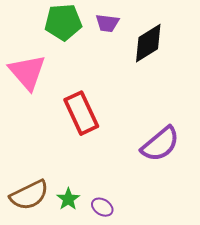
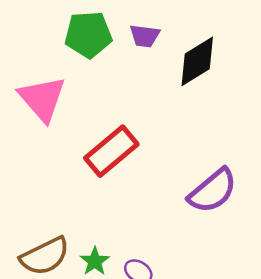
red rectangle: (81, 113) -> (111, 151), turned 75

